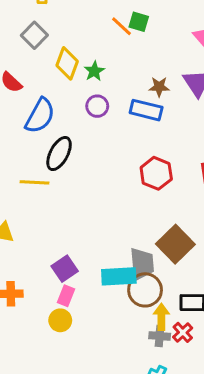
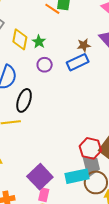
blue rectangle: (146, 110) -> (78, 62), turned -30
red hexagon: (156, 173) -> (90, 148), moved
purple square: (65, 269) -> (40, 177), size x1.4

